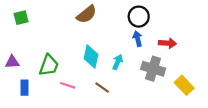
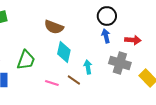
brown semicircle: (87, 14) -> (54, 27), moved, turned 60
cyan arrow: (118, 62) -> (88, 67), moved, turned -32
pink line: (68, 85) -> (52, 83), moved

